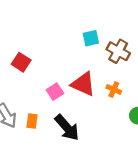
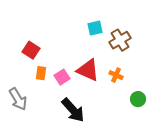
brown cross: (118, 51) -> (120, 40), turned 30
orange rectangle: (32, 121) -> (41, 73), moved

